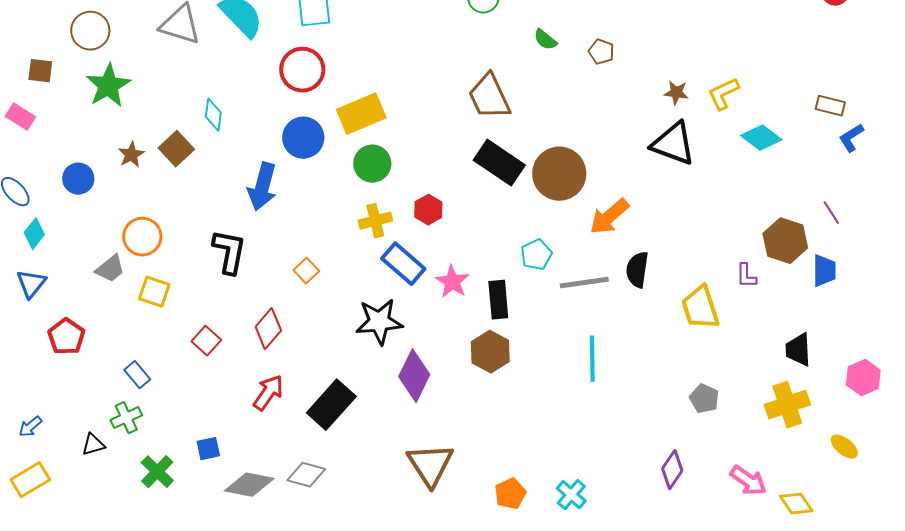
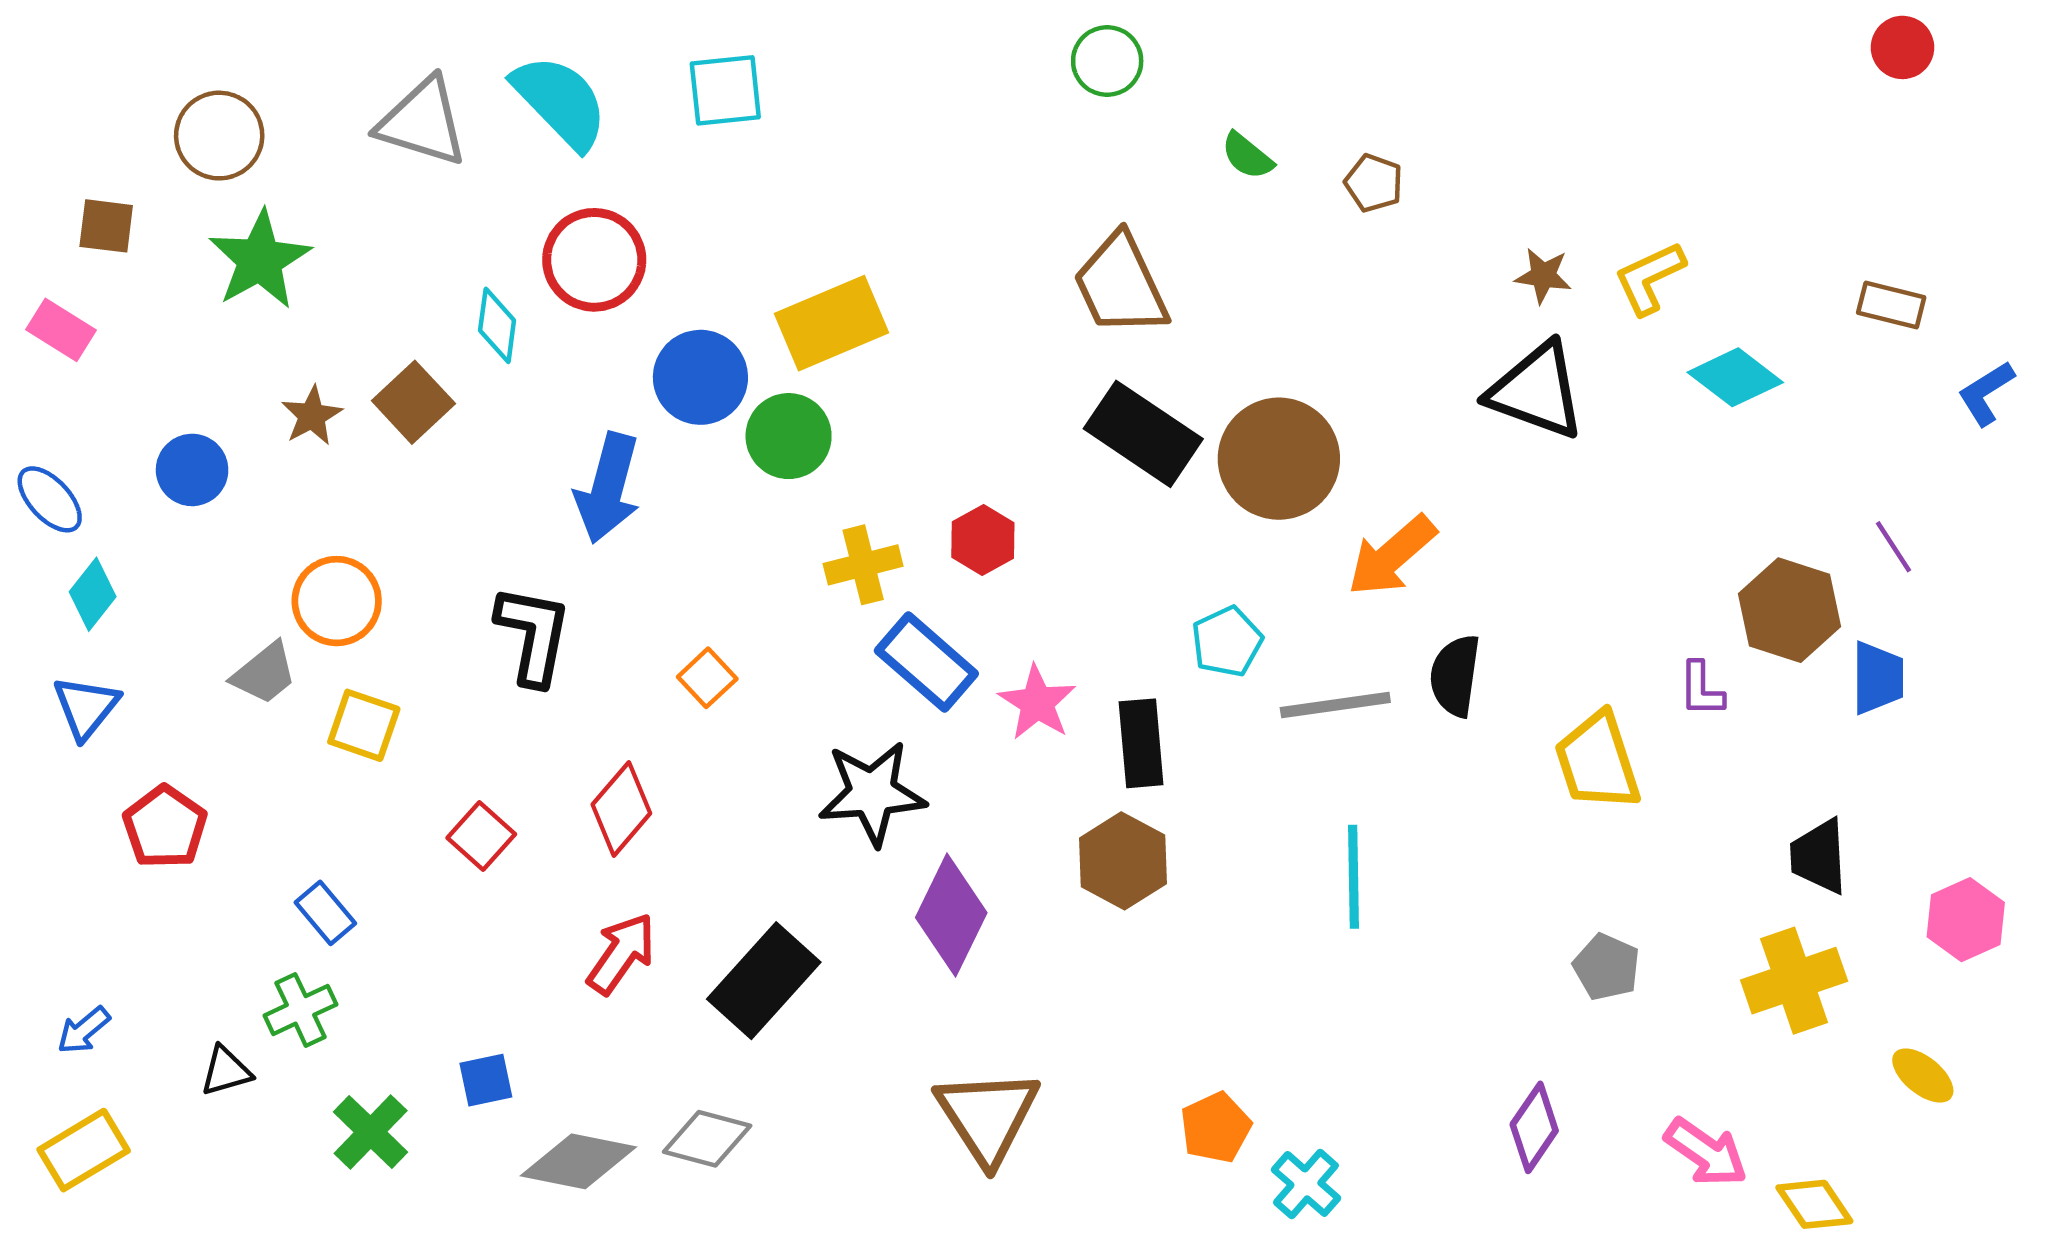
red circle: (302, 70) -> (594, 260), moved
blue L-shape: (851, 138) -> (1986, 393), moved
green circle: (372, 164) -> (789, 436), moved
orange pentagon: (510, 494) -> (1216, 1127), moved

